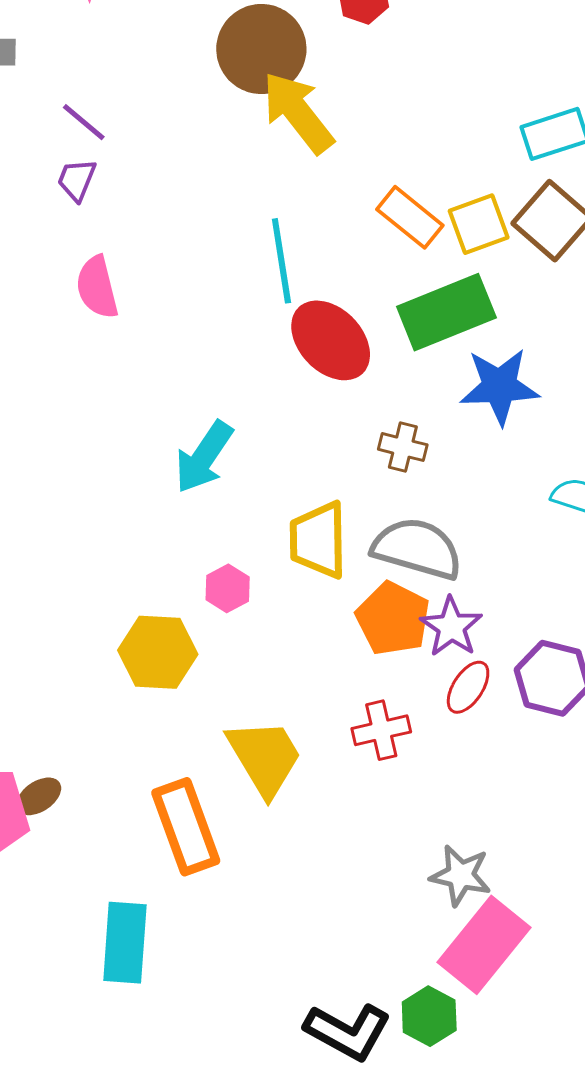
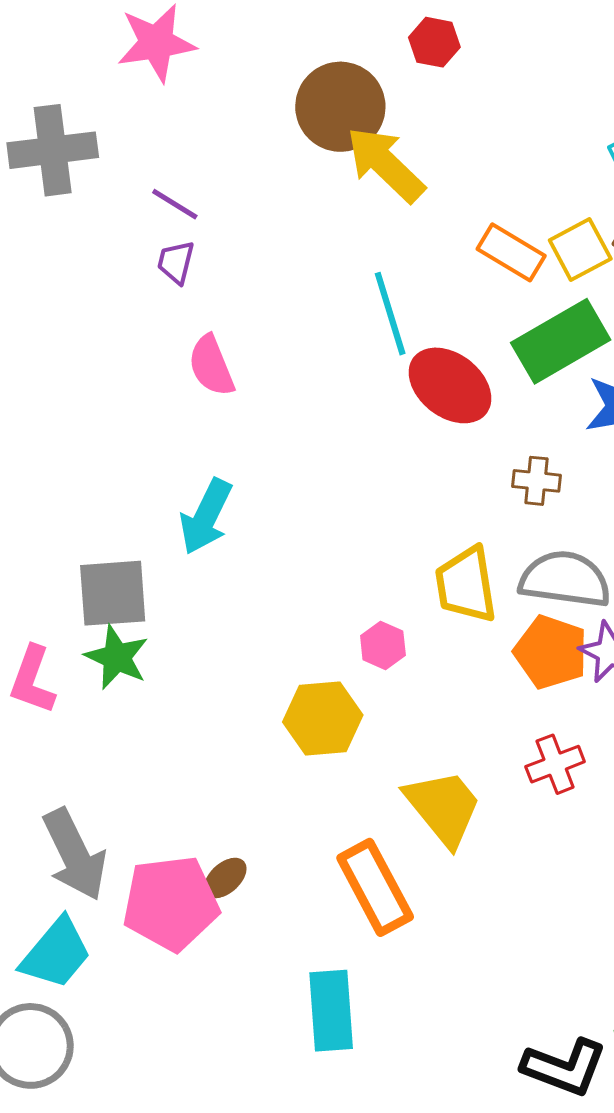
cyan arrow: (204, 457) -> (206, 517), moved

